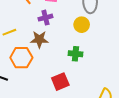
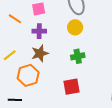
purple cross: (45, 18) -> (39, 31), turned 32
red square: (60, 82) -> (72, 87), turned 30

